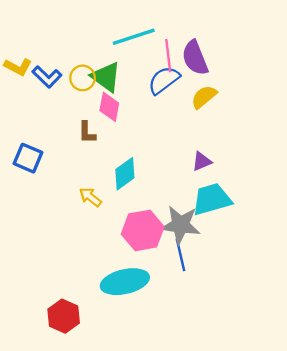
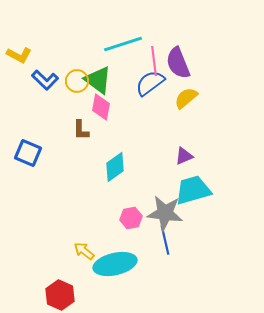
yellow L-shape: (18, 67) -> (19, 55), moved
yellow arrow: (90, 197) -> (84, 251), moved
pink hexagon: (143, 230) -> (131, 218), size x0.6

